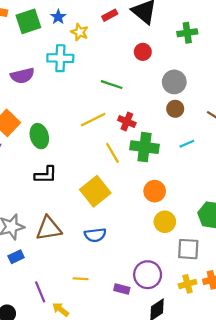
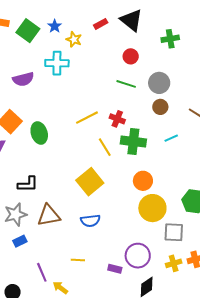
green square: (28, 21) -> (28, 31), turned -35
green line: (112, 85) -> (126, 84), moved
black L-shape: (46, 175) -> (28, 184), moved
yellow circle: (165, 222) -> (152, 208), size x1.4

